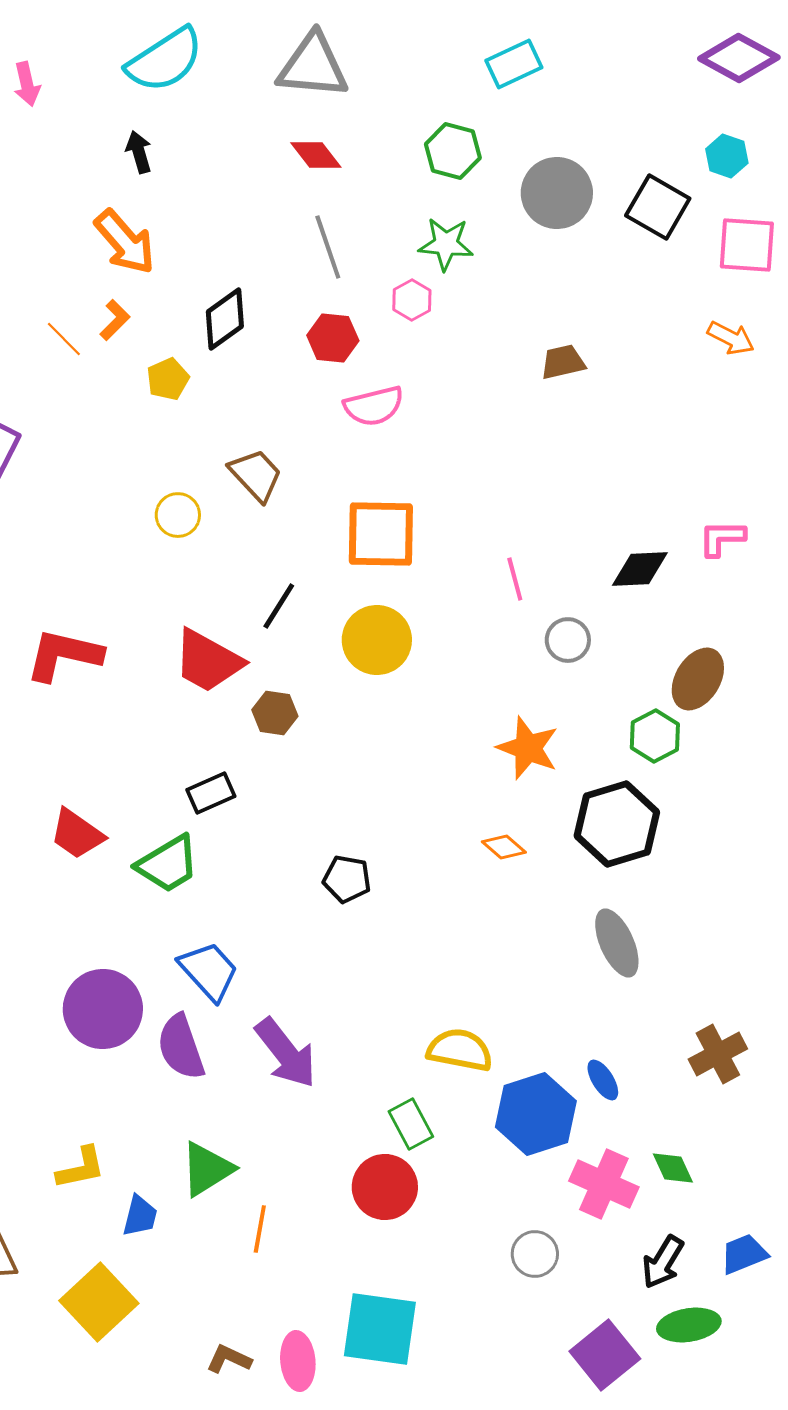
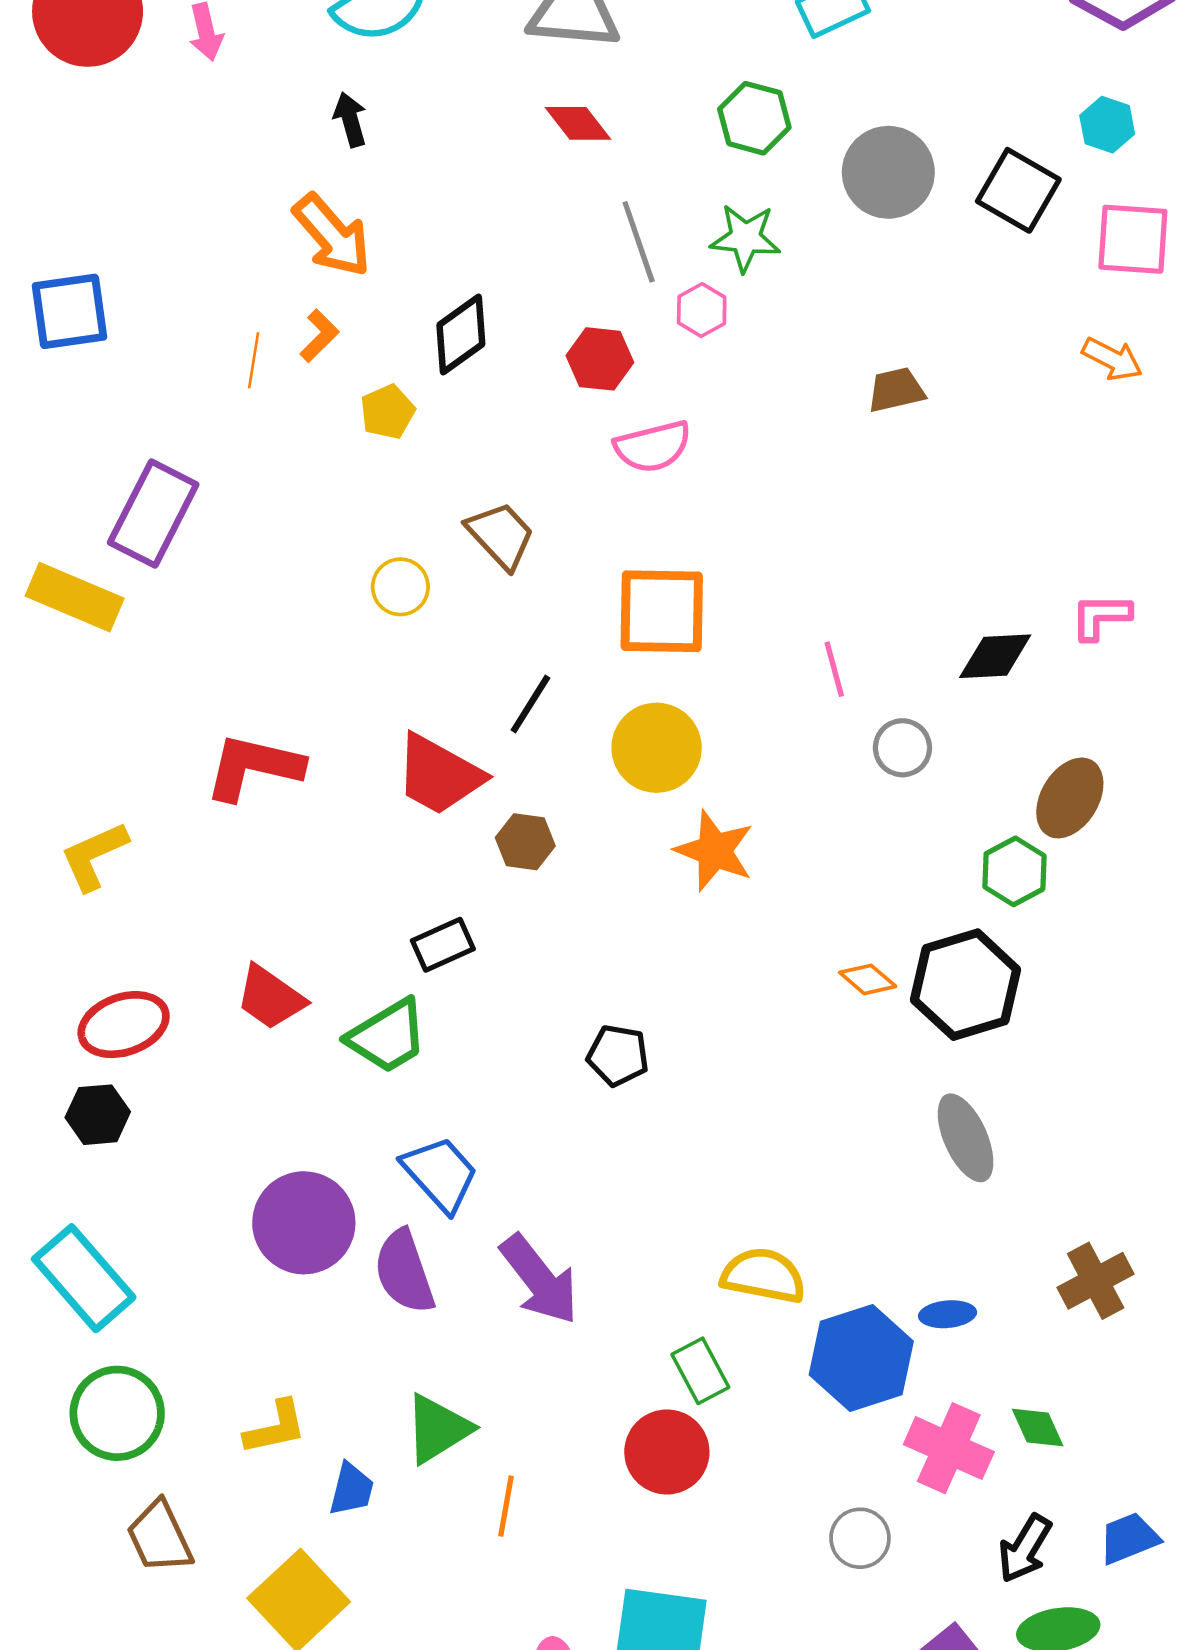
gray line: (328, 247) -> (639, 242), moved
orange line: (64, 339) -> (254, 360), turned 54
orange star: (528, 748) -> (715, 851), moved
orange diamond: (504, 847) -> (868, 979), moved
blue ellipse: (603, 1080) -> (948, 1314), turned -63

